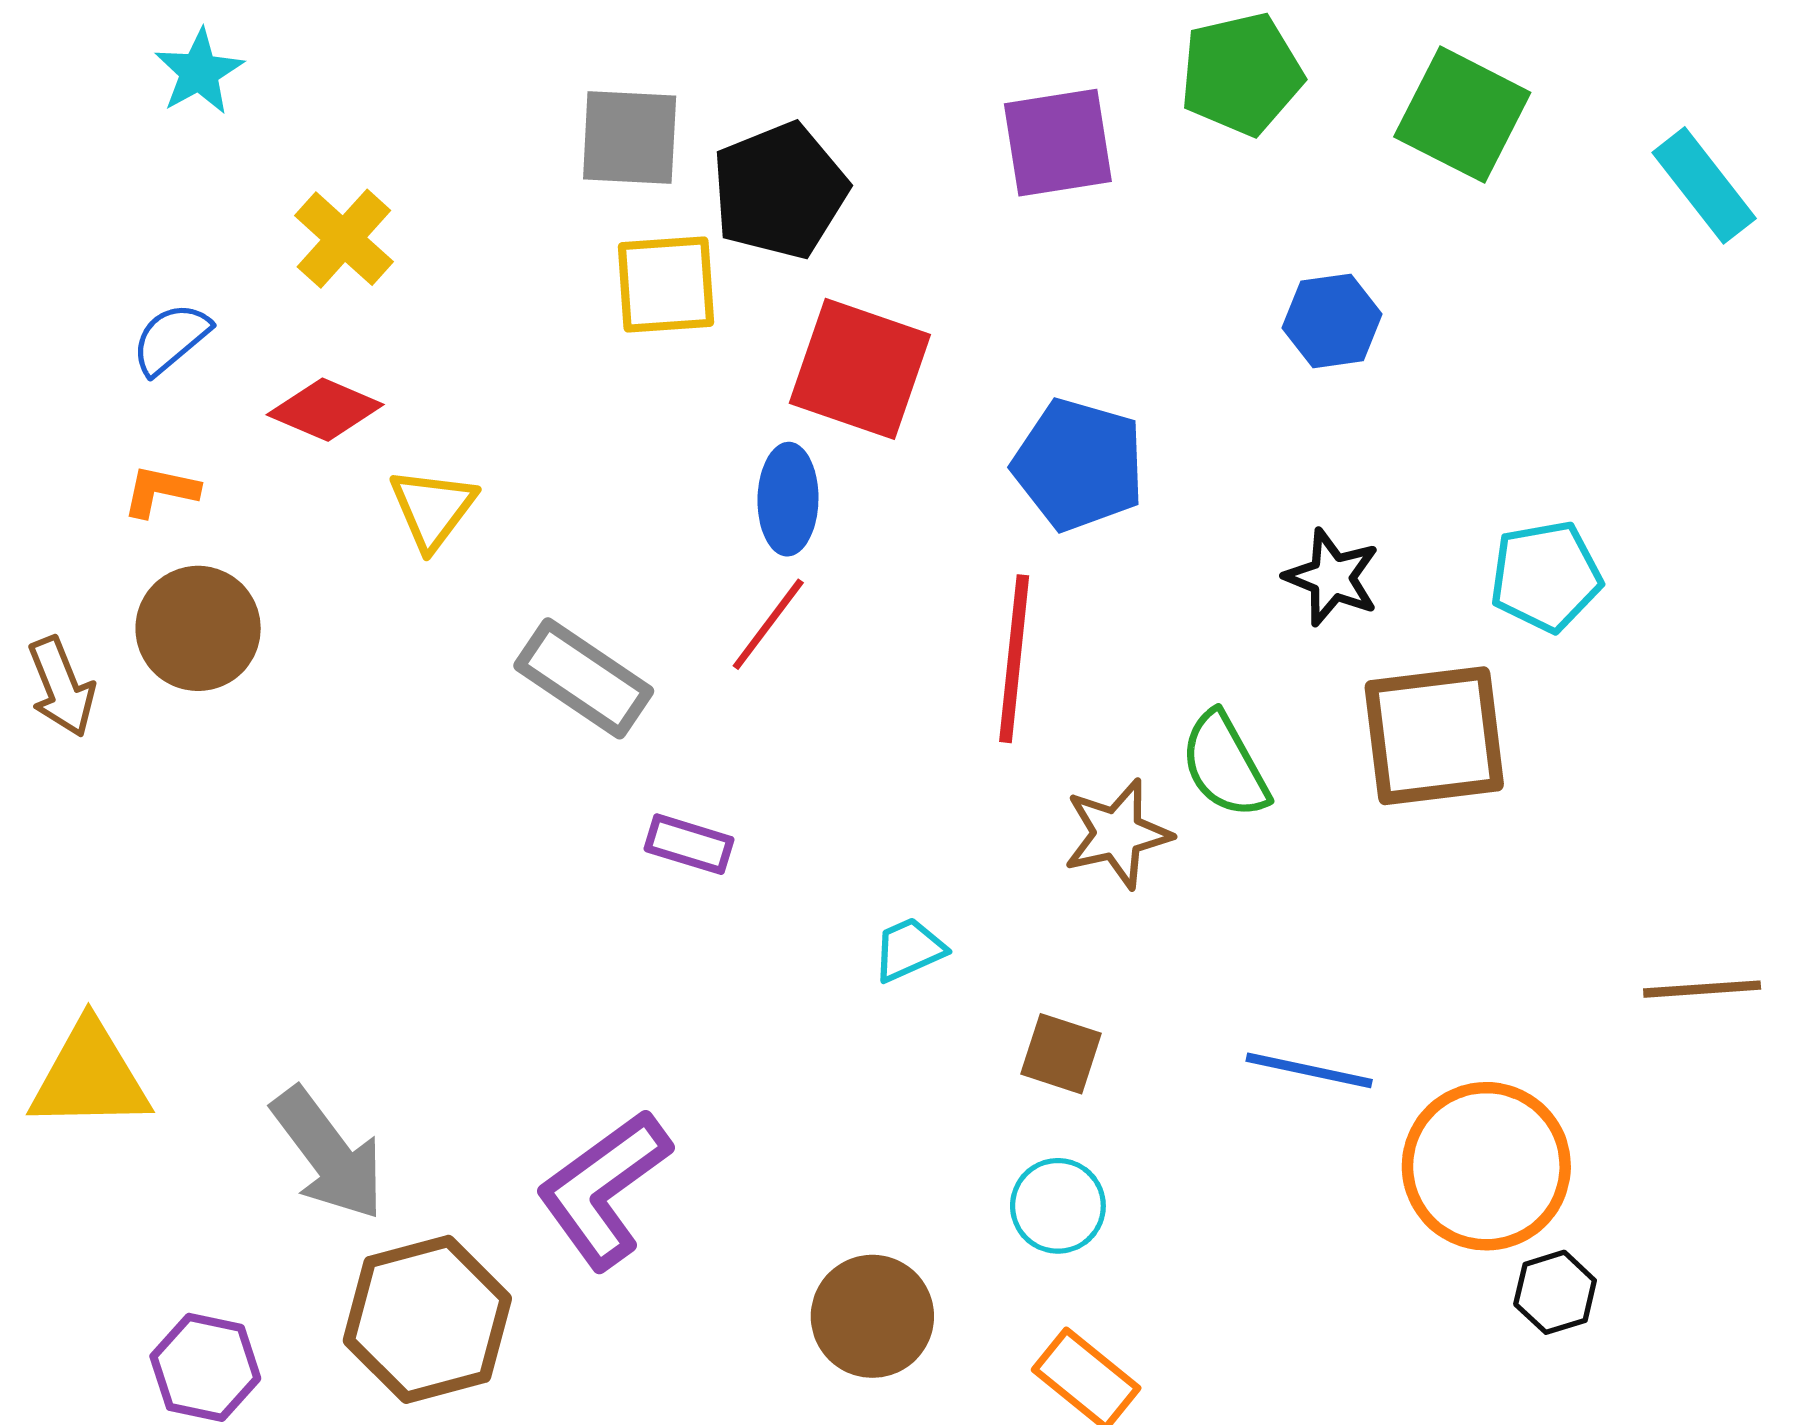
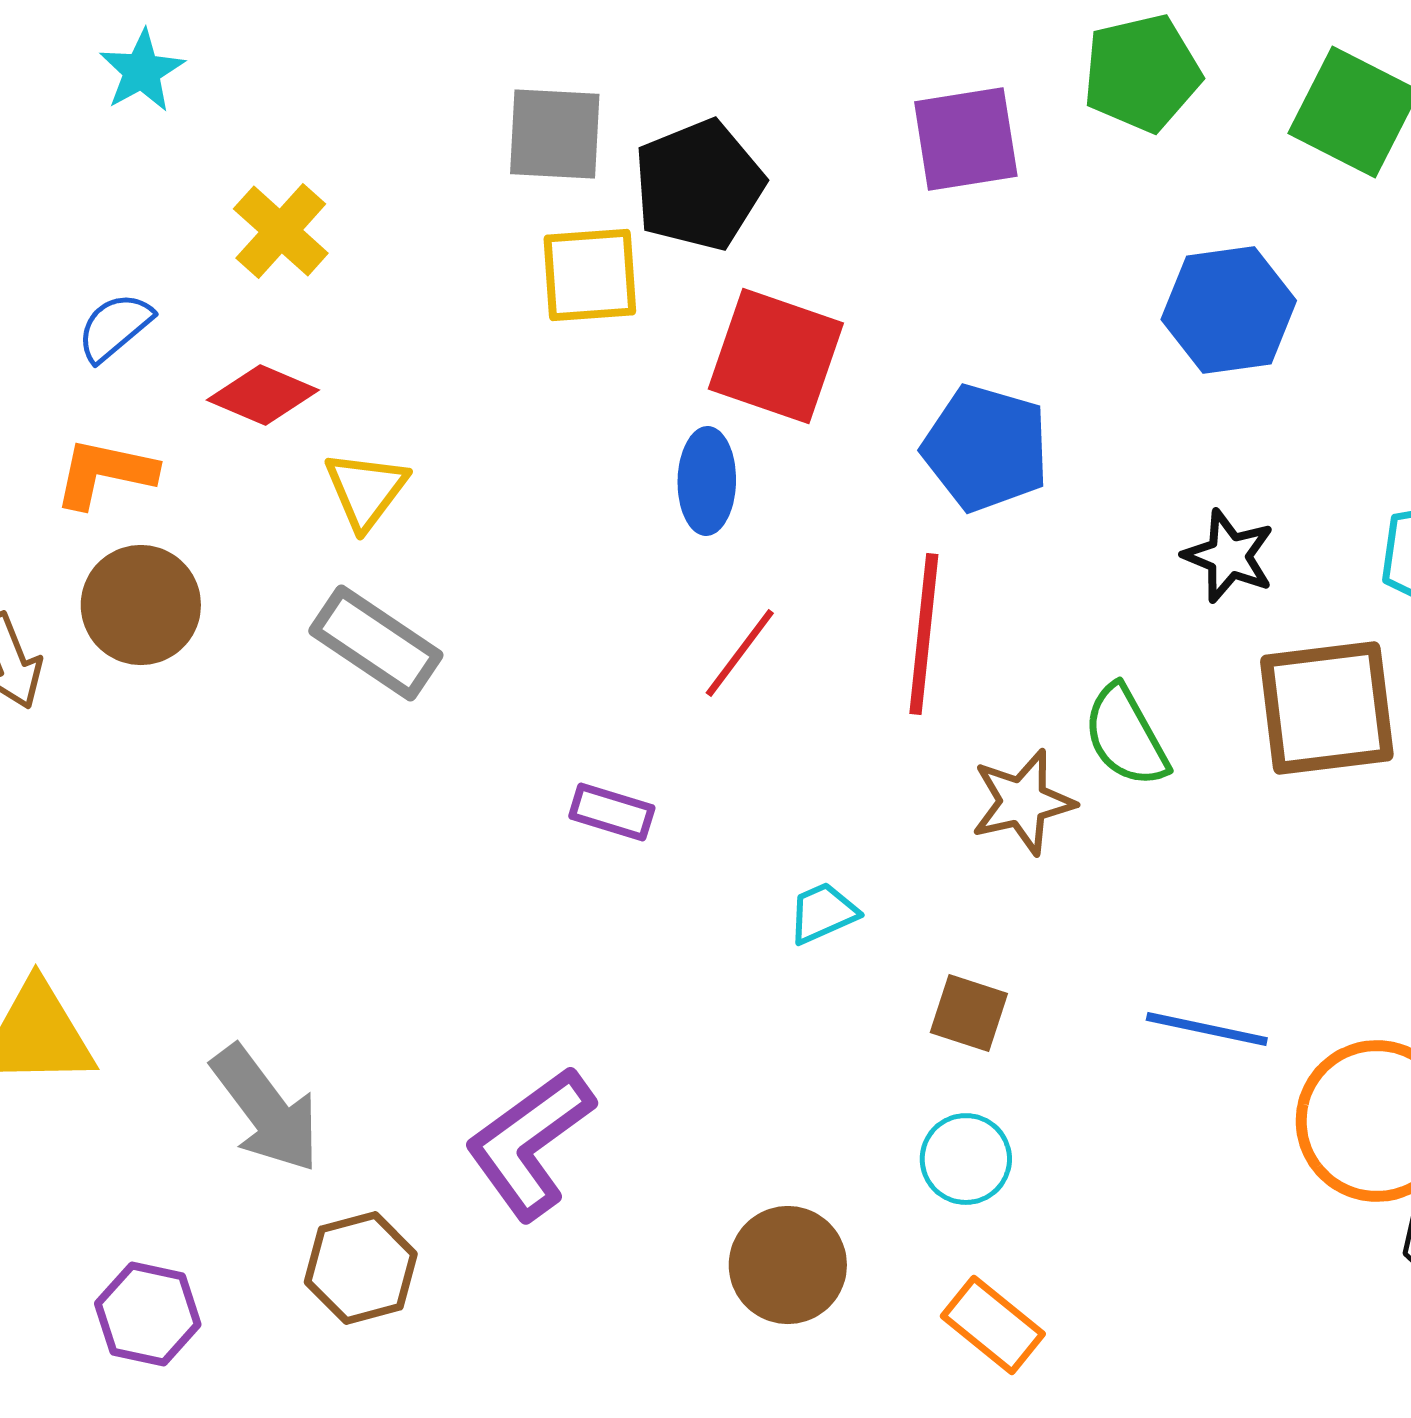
blue hexagon: (1332, 321) -> (1229, 310), size x1.4
orange L-shape: (161, 491) -> (105, 473), size x1.4
red line: (768, 624) -> (740, 653), moved
gray rectangle: (584, 678) -> (376, 643), moved
brown hexagon: (427, 1319) -> (361, 1268), size x0.7

